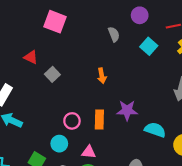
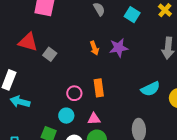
red triangle: (31, 57) -> (28, 42), size x1.5
purple star: (127, 110) -> (119, 48), moved
cyan semicircle: (155, 130) -> (150, 89), turned 144

